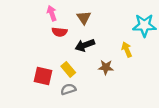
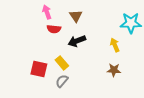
brown star: (106, 67) -> (114, 70), moved
gray semicircle: (68, 89) -> (62, 81), turned -32

